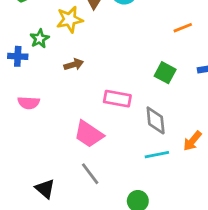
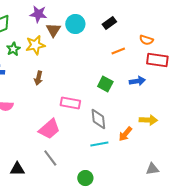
green star: (40, 39) -> (13, 49), moved
brown arrow: (74, 65) -> (38, 78), turned 120
pink trapezoid: (89, 134) -> (49, 129), turned -75
black triangle: (45, 189) -> (17, 169), turned -42

